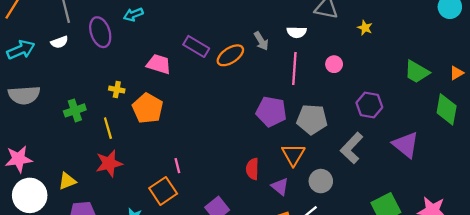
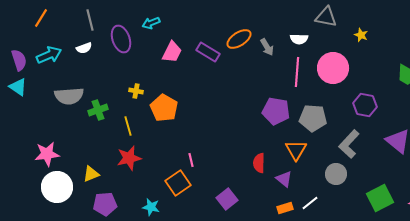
orange ellipse: (230, 55) -> (239, 39), moved
pink trapezoid: (159, 64) -> (172, 52), moved, turned 100
pink circle: (334, 64) -> (333, 68), size x2.0
gray semicircle: (24, 95) -> (69, 96), moved
gray circle: (321, 181) -> (336, 174), moved

